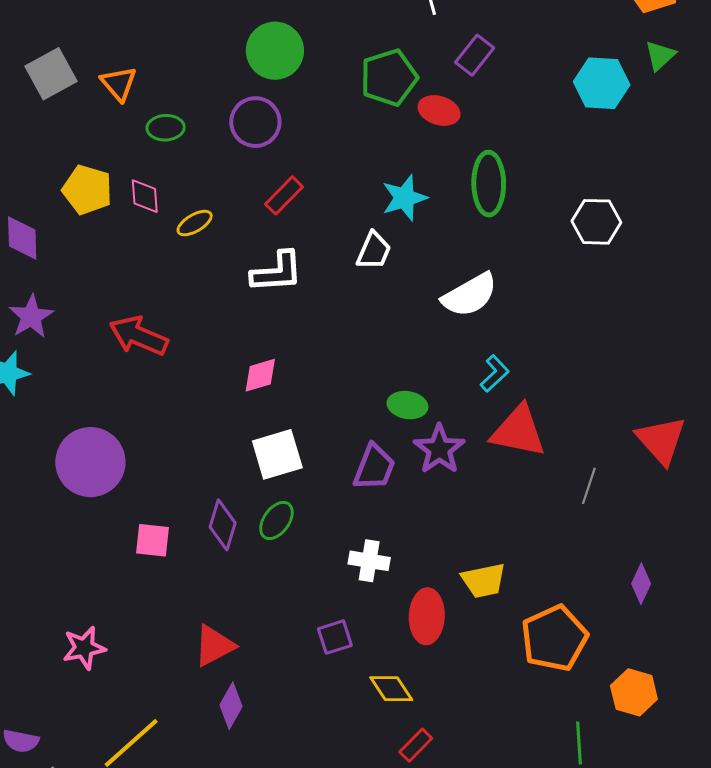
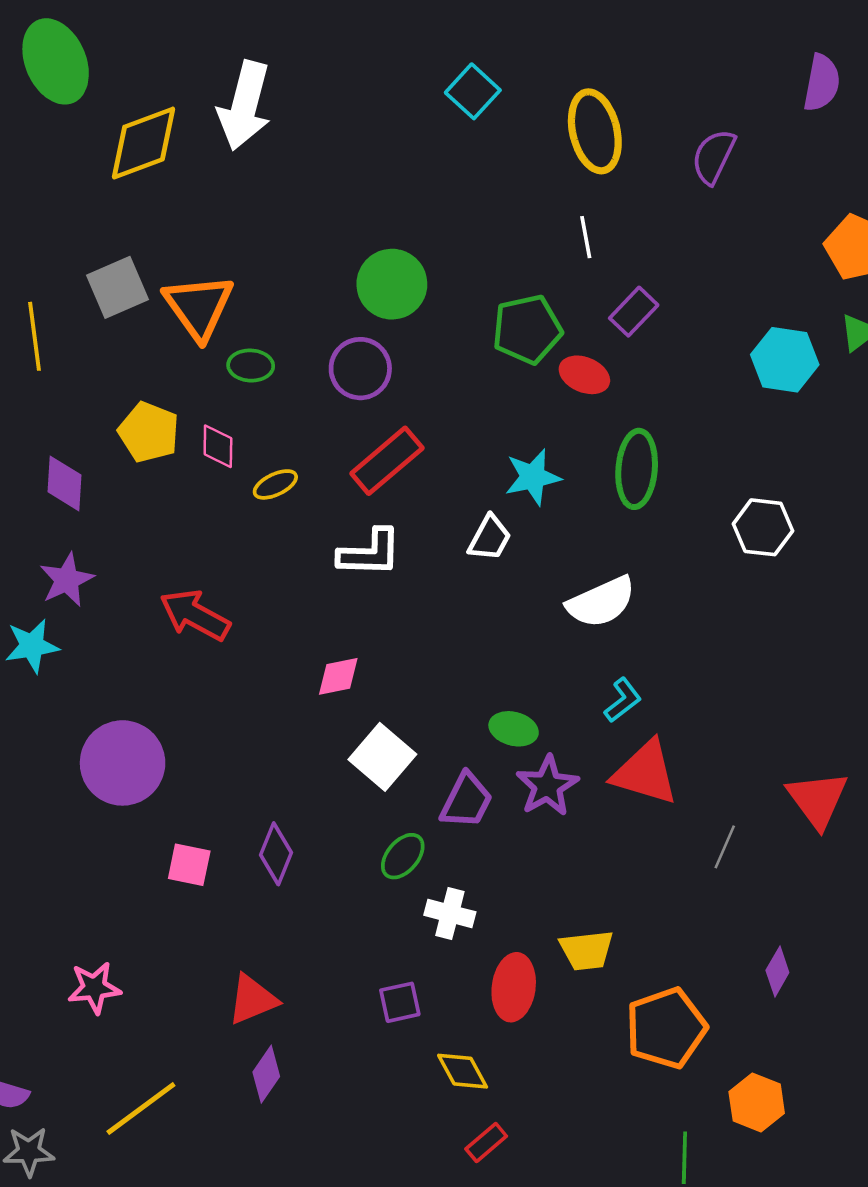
orange triangle: (119, 84) -> (199, 307), size x1.6
red rectangle: (284, 195) -> (387, 461), size x1.5
white square: (277, 454) -> (382, 757), moved, turned -38
green ellipse: (276, 521) -> (403, 856), moved

